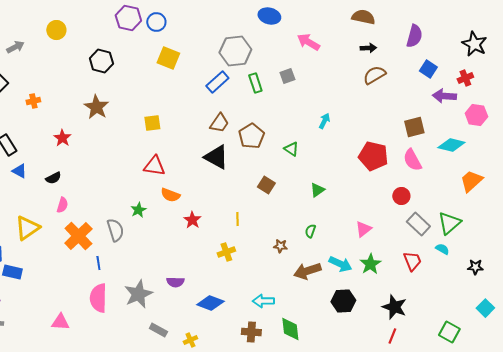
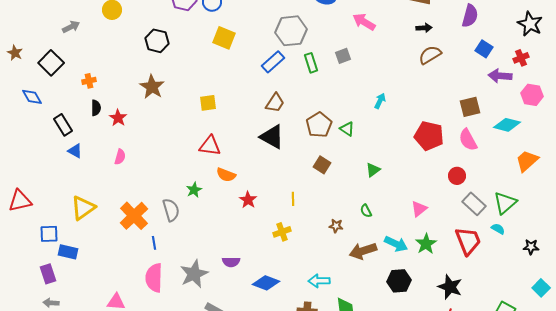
brown pentagon: (251, 136) -> (319, 125), moved
black semicircle: (53, 178) -> (96, 108), moved, turned -63
pink semicircle: (62, 205) -> (120, 157), moved
green semicircle: (310, 231) -> (366, 211), turned -48
red trapezoid: (412, 261) -> (468, 241), size x1.4

